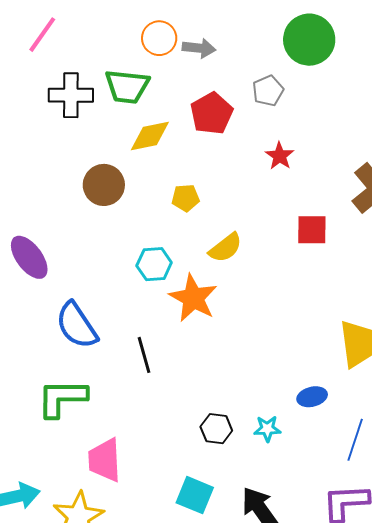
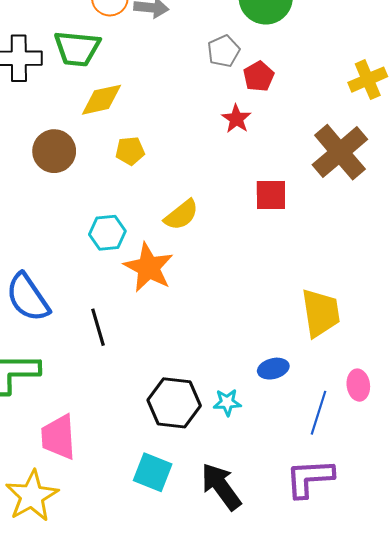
red pentagon: (211, 113) -> (259, 76), moved, size x0.7
yellow pentagon: (186, 198) -> (130, 151), moved
black hexagon: (216, 429) -> (174, 403), size x1.6

